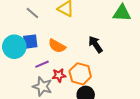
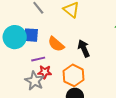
black arrow: (96, 44) -> (84, 48), moved
red star: (59, 75) -> (45, 72), moved

